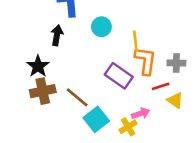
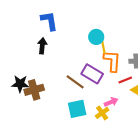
cyan circle: (101, 27) -> (96, 37), moved
black star: (38, 66) -> (20, 84), moved, turned -30
brown line: (77, 97) -> (75, 82), moved
cyan square: (96, 119) -> (77, 109), turned 30

